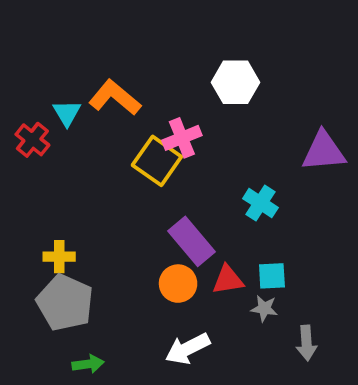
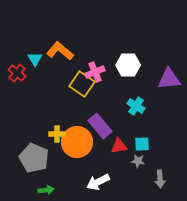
white hexagon: (236, 82) -> (128, 65), moved
yellow cross: (59, 257) -> (57, 134), moved
orange circle: (178, 284) -> (77, 142), moved, size x1.6

